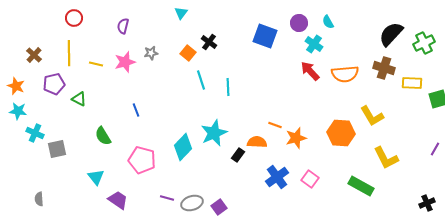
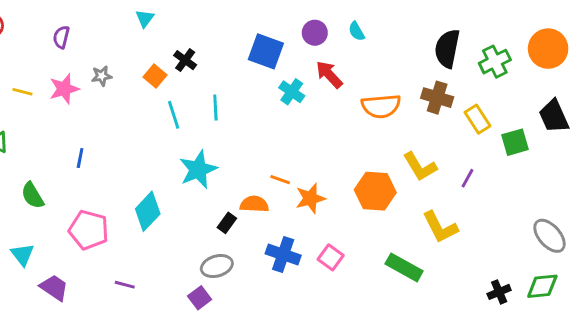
black semicircle: (391, 34) -> (447, 49), turned -32
cyan cross: (314, 44) -> (292, 92), moved
red arrow: (310, 71) -> (329, 74), moved
yellow rectangle: (412, 83) -> (477, 119), turned 54
cyan line: (228, 87) -> (215, 108), moved
blue line: (136, 110) -> (80, 158), turned 32
cyan star: (214, 133) -> (198, 170), moved
purple line: (435, 149) -> (467, 178), moved
blue cross: (277, 177) -> (283, 254), turned -35
gray ellipse: (192, 203) -> (217, 266), moved

